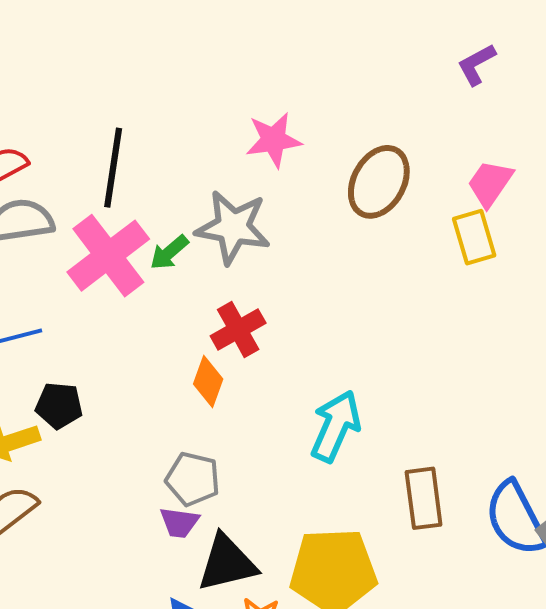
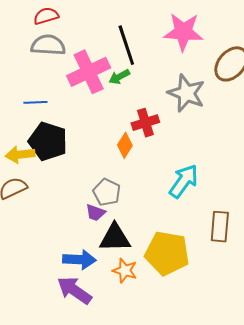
pink star: (274, 140) -> (183, 32), size x1.4
black line: (113, 168) -> (126, 45), moved, turned -39
gray star: (233, 227) -> (186, 93), moved
black pentagon: (59, 405) -> (48, 141), size x1.6

